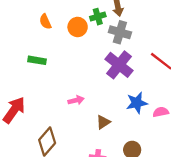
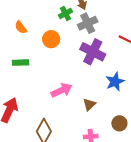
orange circle: (78, 27) -> (51, 39), moved
gray cross: (120, 32) -> (88, 23), turned -30
pink arrow: (76, 100) -> (62, 90), size x1.5

